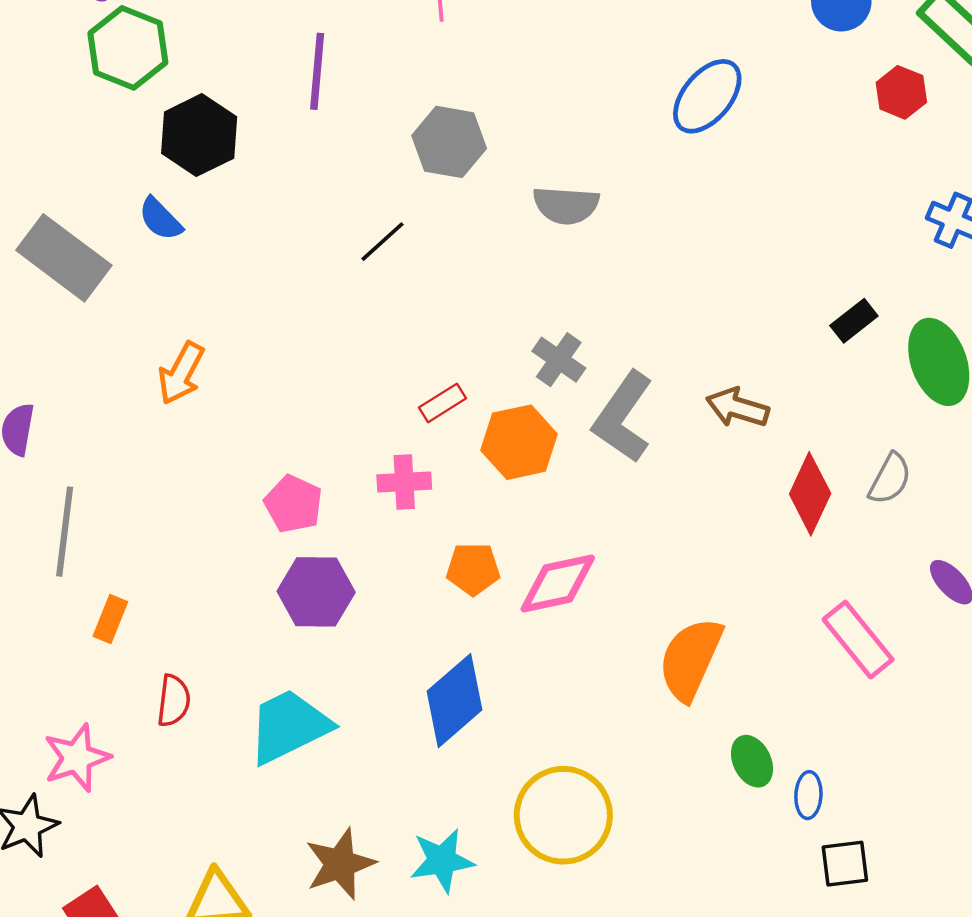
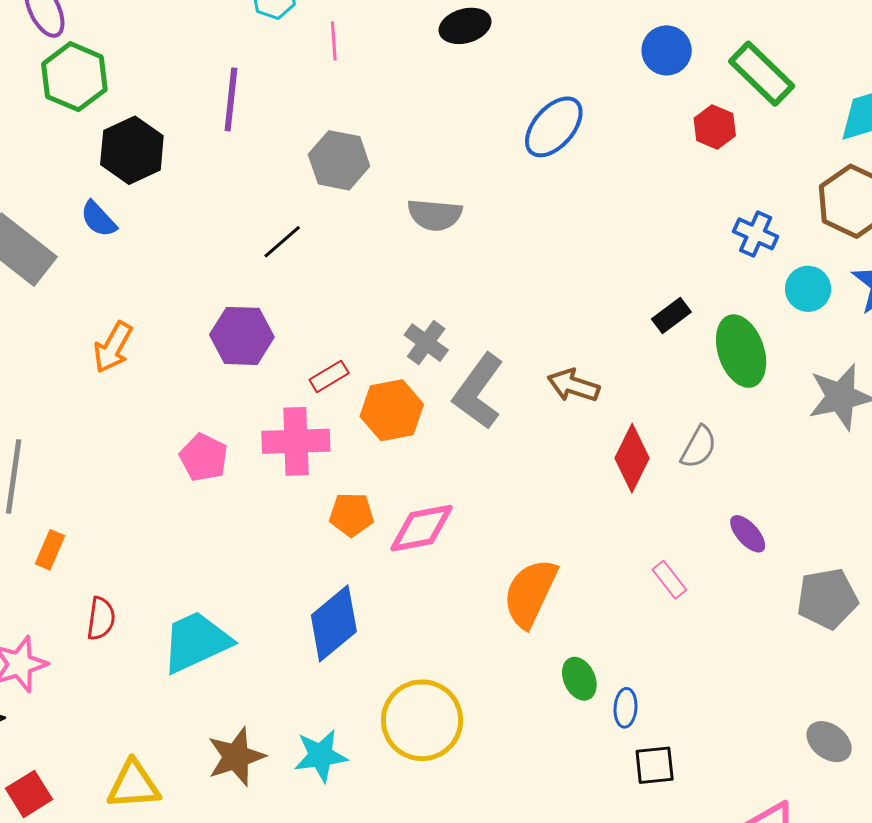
pink cross: (404, 482) -> (296, 441), size x1.5
purple hexagon: (316, 592) -> (242, 336), moved
pink rectangle: (858, 640) -> (669, 580), size x0.6

